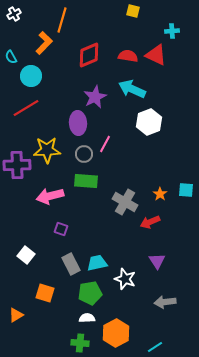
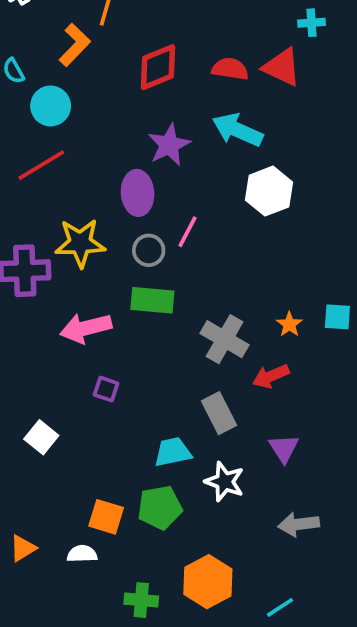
gray rectangle: (71, 264) -> (219, 413), moved
orange square: (45, 293) -> (106, 517), moved
white semicircle: (87, 318) -> (82, 554), moved

